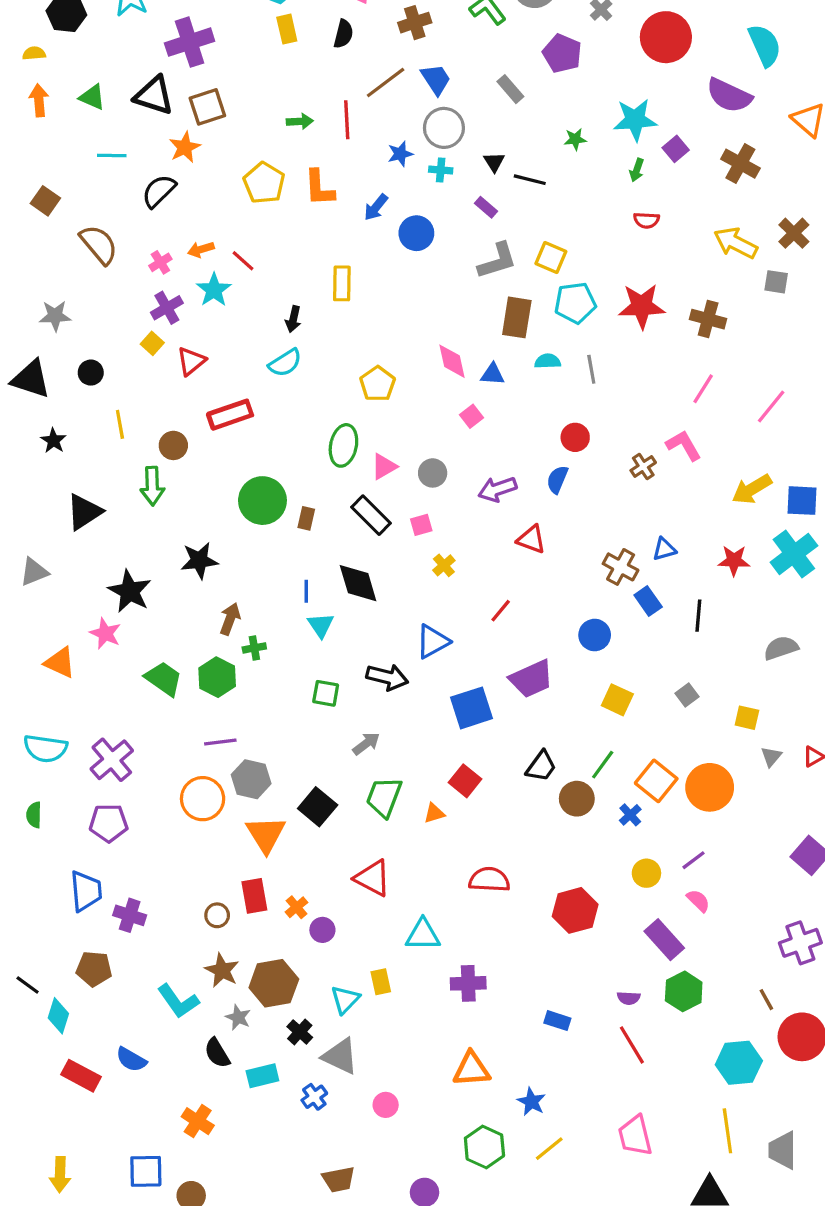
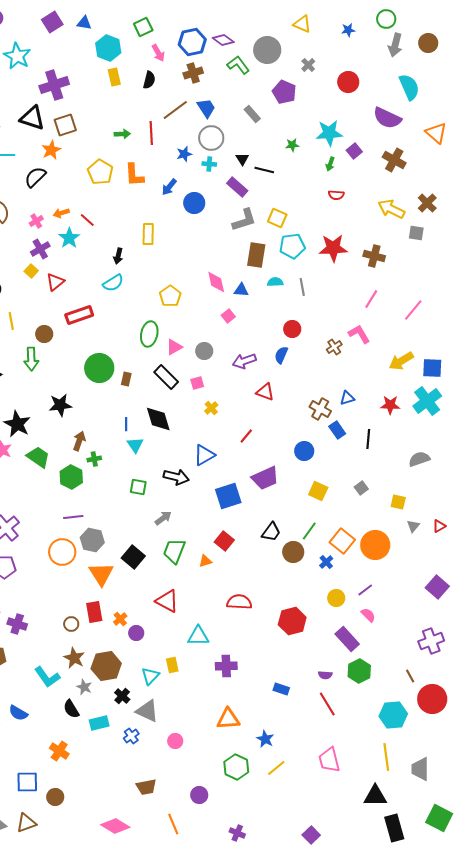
red circle: (666, 37) -> (348, 82), size x0.7
purple rectangle: (486, 207) -> (237, 187), size x1.5
green trapezoid: (164, 679) -> (38, 457), moved

